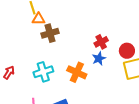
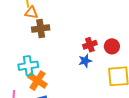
red circle: (127, 51) -> (112, 46), moved
orange cross: (77, 72) -> (37, 81), moved

